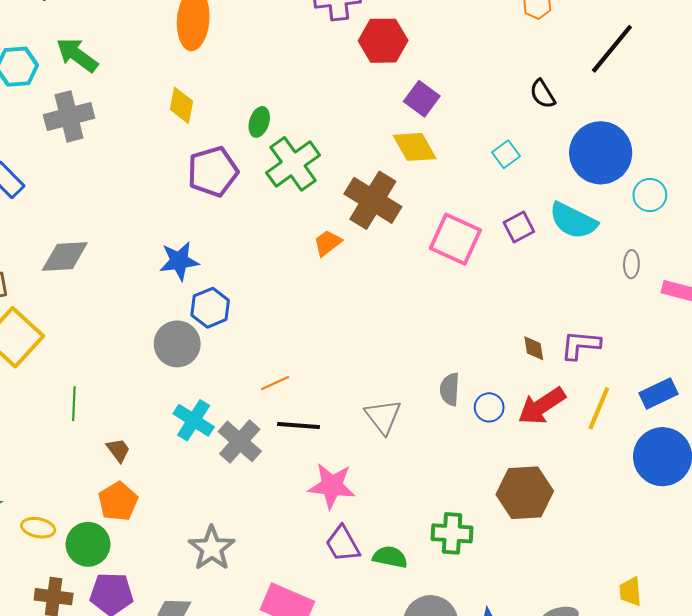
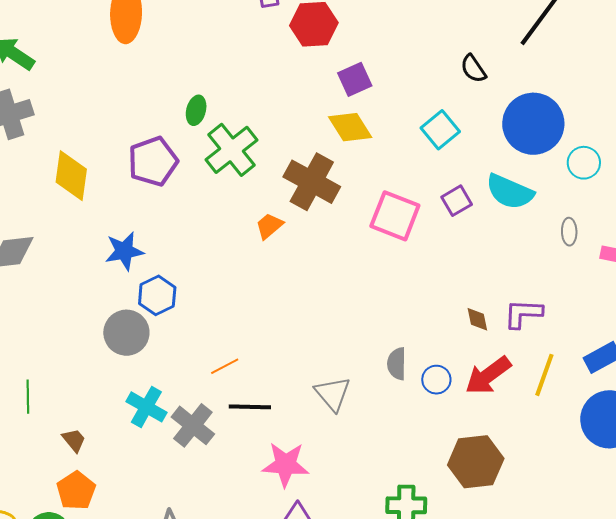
purple square: (422, 99) -> (355, 79), turned 32
yellow diamond: (182, 105) -> (71, 176), moved, size x1.4
cyan square: (506, 154) -> (440, 130), size x1.4

